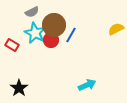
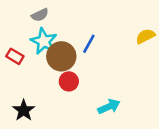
brown circle: (54, 25) -> (61, 56), moved
red circle: (51, 40) -> (69, 81), moved

